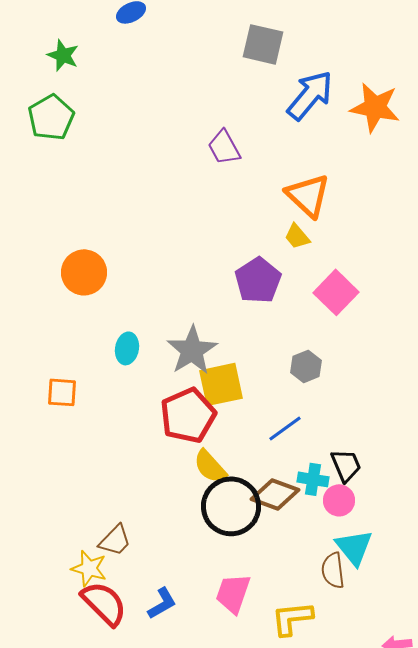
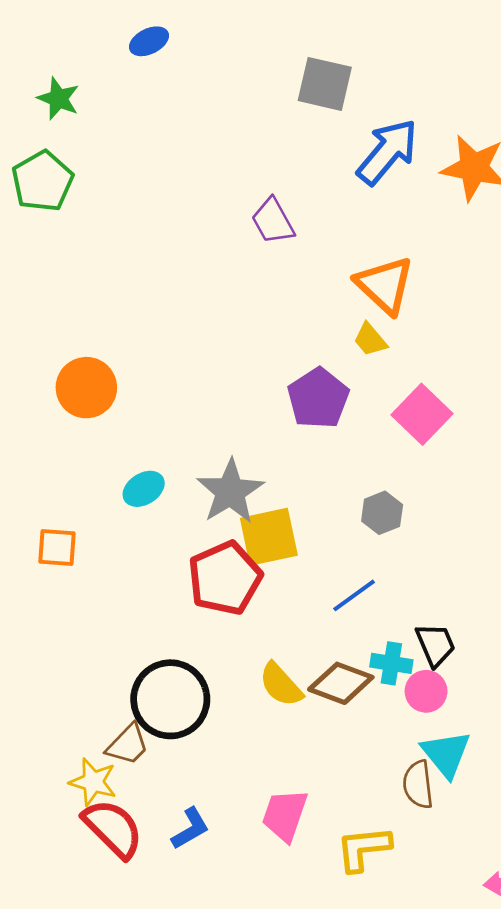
cyan ellipse: (127, 348) -> (144, 489), turned 48
yellow semicircle: (210, 466) -> (281, 685), moved
black circle: (231, 506) -> (170, 699), moved

